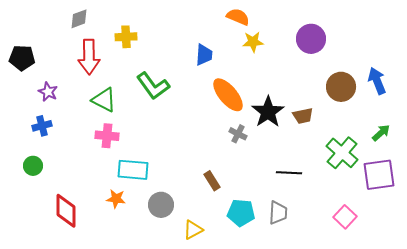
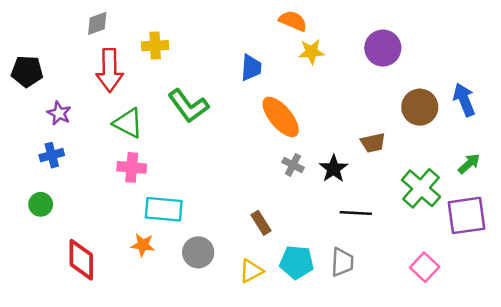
black star: (268, 112) -> (334, 169), moved, size x0.7
yellow triangle: (193, 230) -> (251, 271), moved

